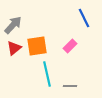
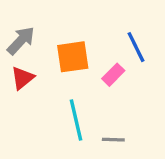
blue line: (84, 18) -> (136, 47), moved
orange square: (37, 46) -> (73, 57), moved

